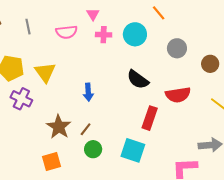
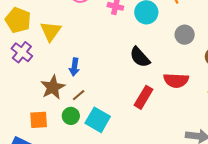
blue arrow: (88, 92) -> (74, 67), moved
green circle: (93, 149) -> (71, 116), moved
cyan square: (133, 150) -> (98, 120), moved

